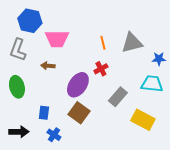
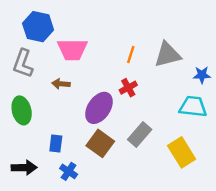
orange line: (103, 43) -> (131, 55), turned 32
gray rectangle: (118, 97) -> (140, 135), moved
yellow rectangle: (143, 120) -> (182, 152), turned 30

